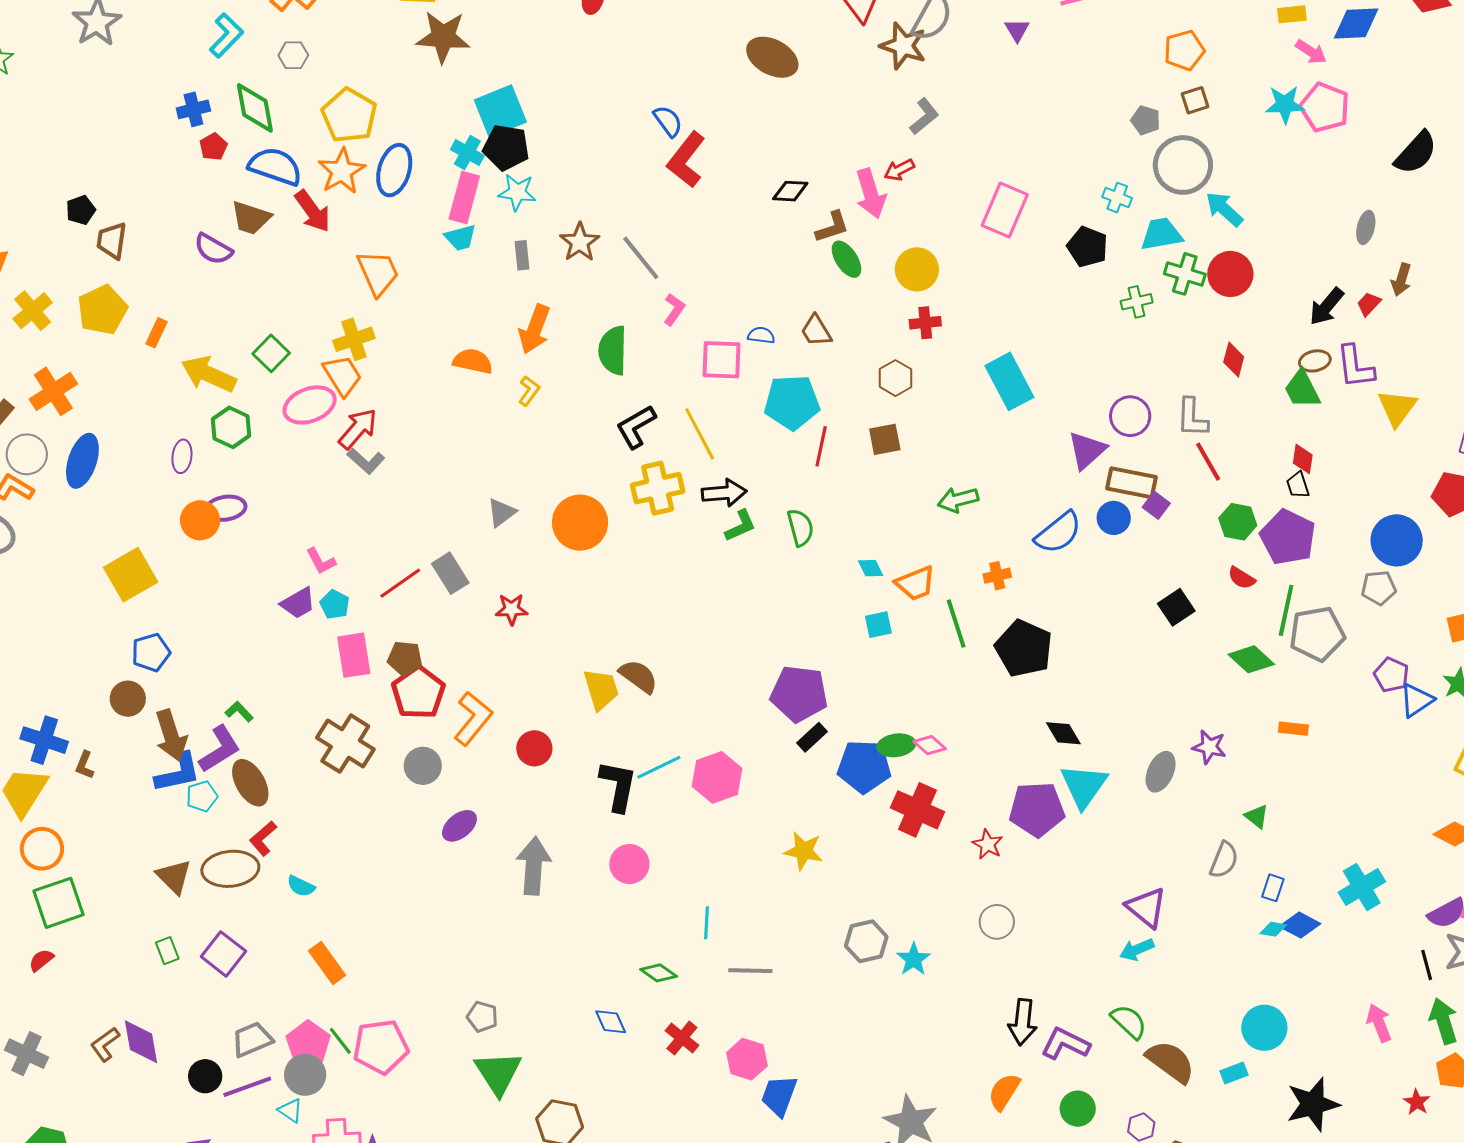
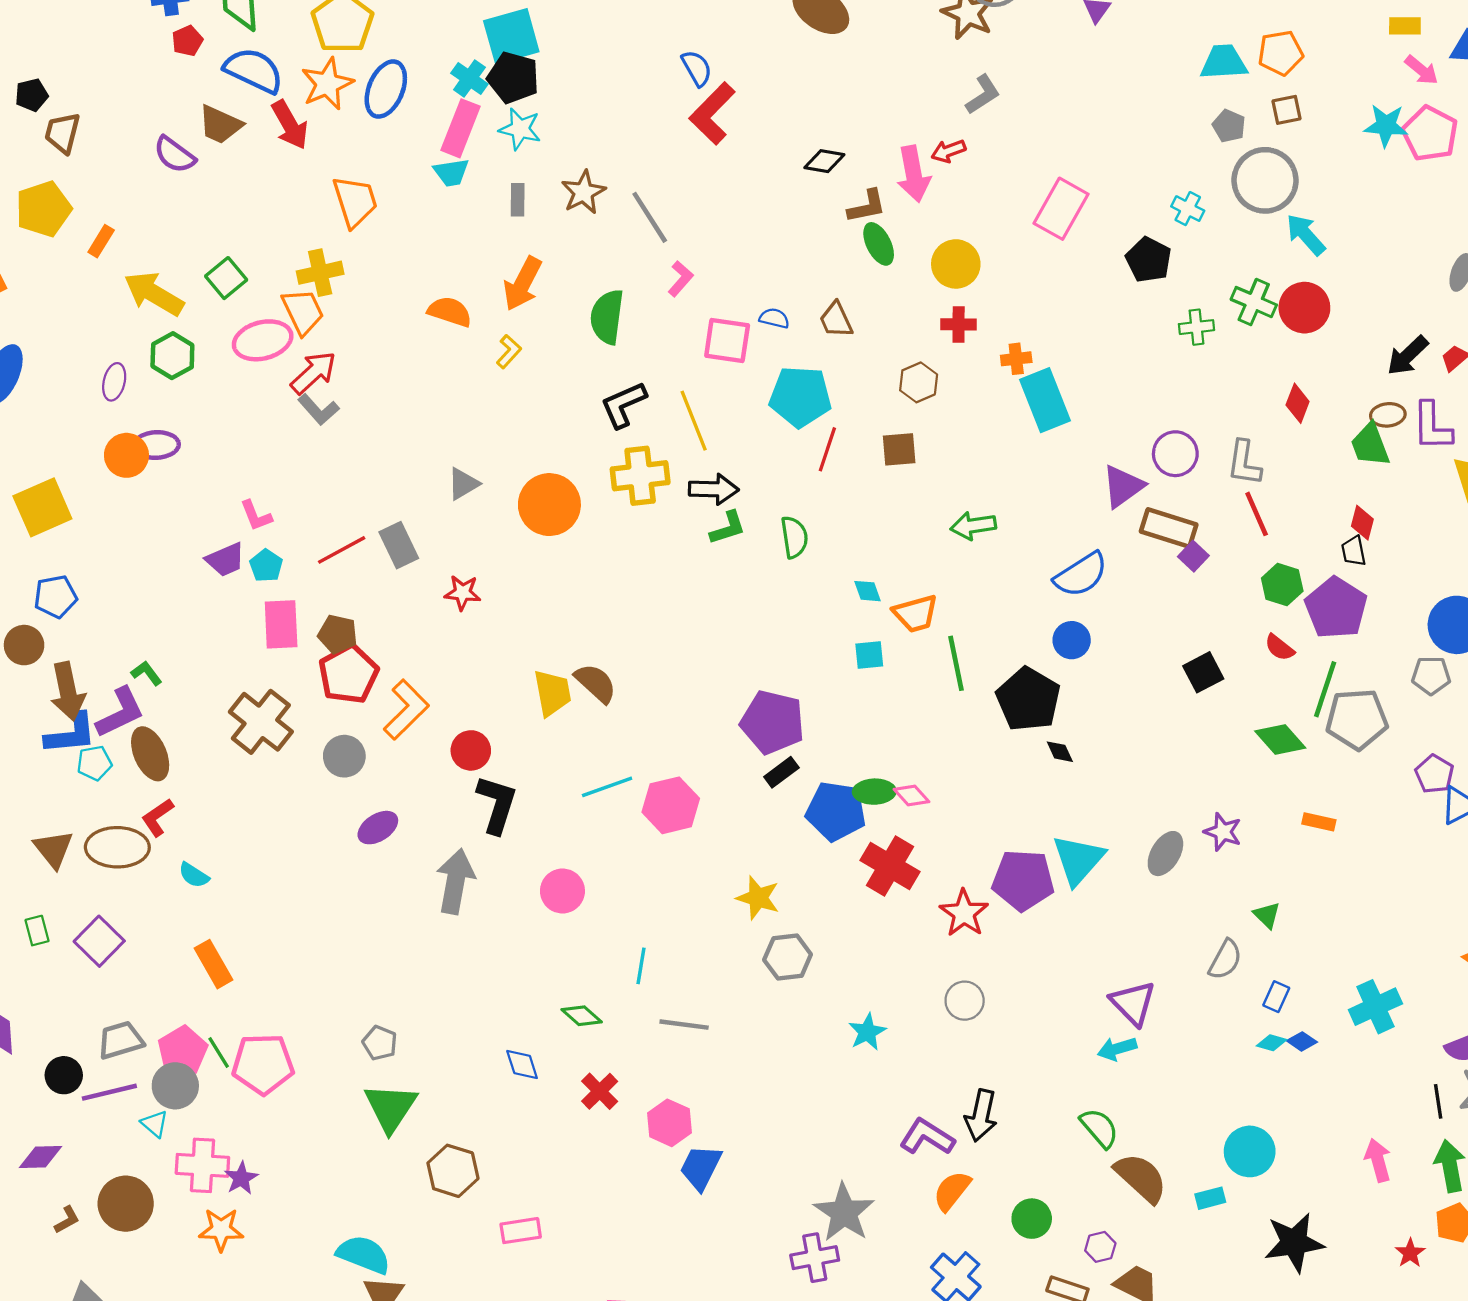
cyan trapezoid: (1161, 234) -> (1224, 62), moved
blue circle: (1114, 518) -> (1072, 640), moved
orange cross: (997, 576) -> (1016, 359), moved
black diamond: (1063, 733) -> (1060, 752), moved, size x0.7
black L-shape: (618, 786) -> (497, 804), moved
red star: (988, 844) -> (964, 913), size x1.4
blue diamond: (1300, 925) -> (1302, 1041), size x0.7
gray hexagon: (866, 941) -> (788, 957), moved
purple L-shape: (1065, 1044) -> (927, 1137), moved

